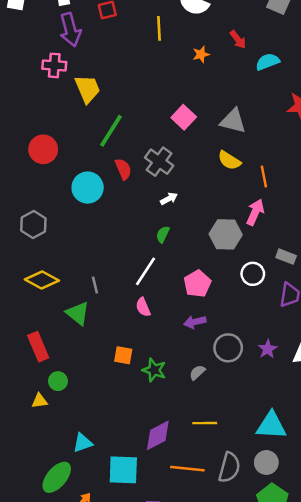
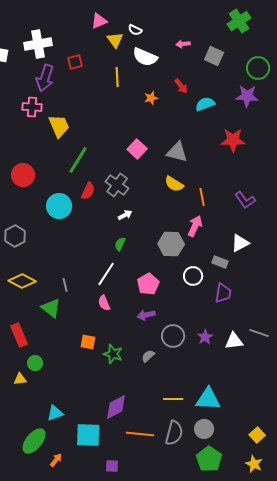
purple arrow: (70, 30) -> (45, 78), turned 32
red semicircle: (123, 169) -> (88, 191), turned 48
yellow line: (205, 423) -> (173, 399), moved

